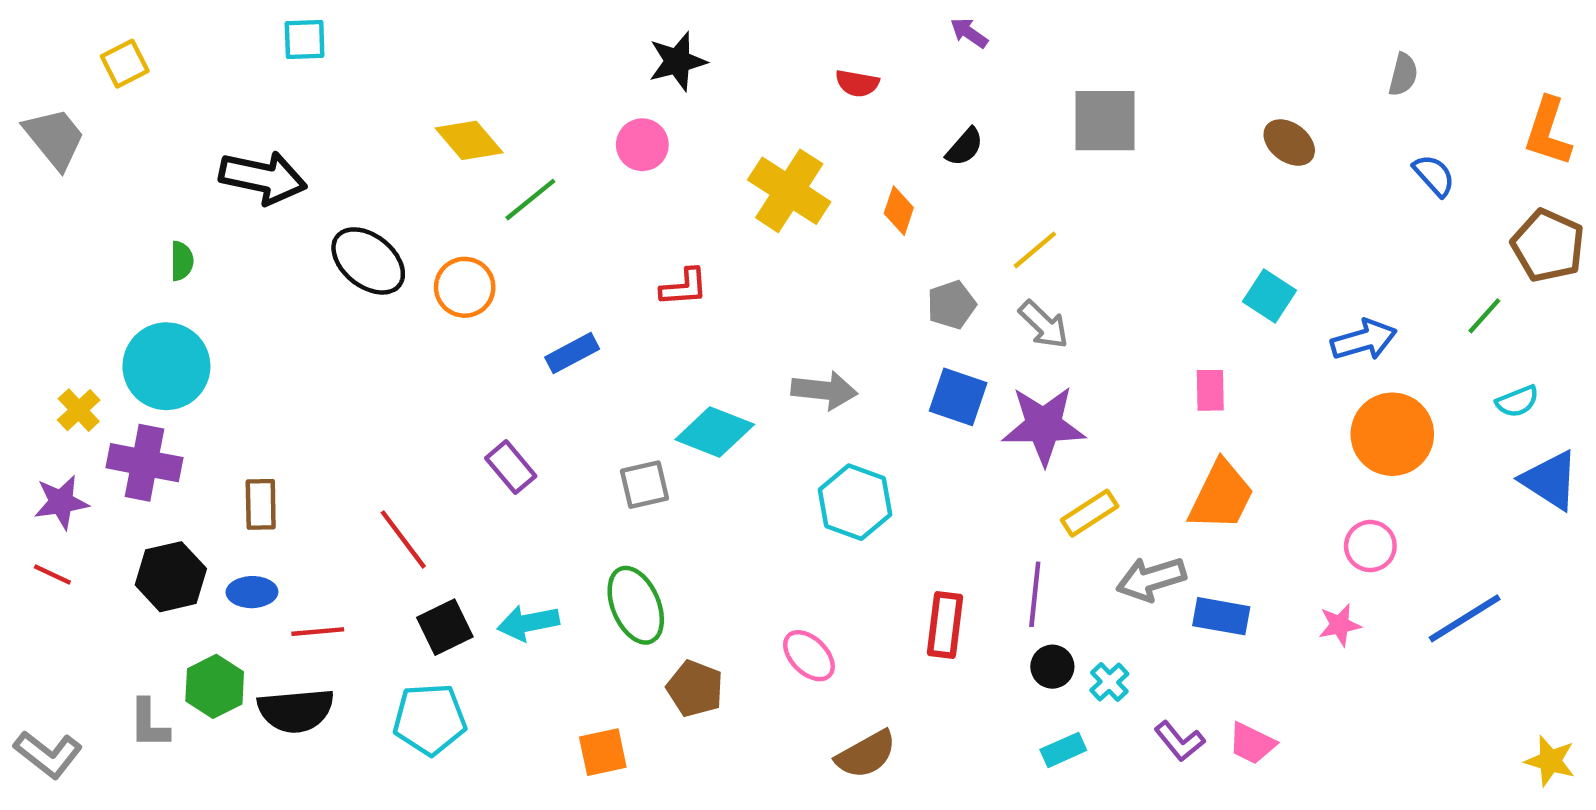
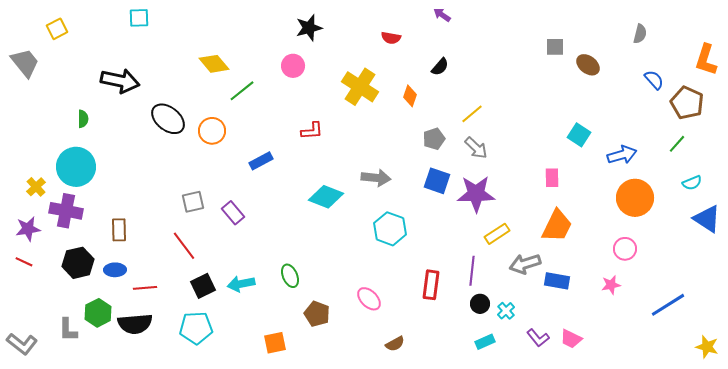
gray square: (1105, 121) -> (555, 47), moved, size x0.6
brown pentagon: (1548, 246) -> (687, 103), moved
gray square: (644, 485) -> (193, 202), moved
green ellipse: (636, 605) -> (290, 276), size x0.7
blue line: (1465, 618) -> (668, 305), moved
brown semicircle: (866, 754) -> (395, 344), size x0.7

